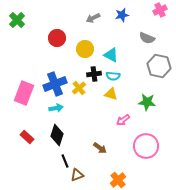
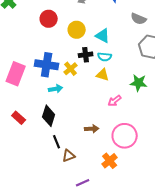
blue cross: (55, 84) -> (47, 65), turned 30
cyan arrow: (56, 108) -> (56, 89), moved
pink circle: (146, 146) -> (125, 136), moved
brown arrow: (100, 148) -> (92, 129), turned -40

